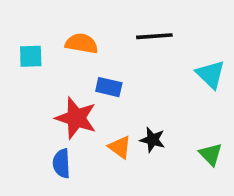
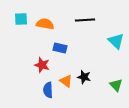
cyan square: (31, 56) -> (21, 19), moved
red star: (76, 118) -> (42, 65), size x0.7
blue semicircle: (62, 163) -> (48, 90), moved

